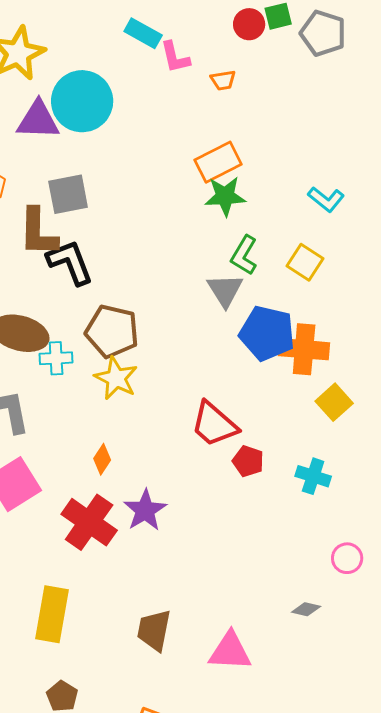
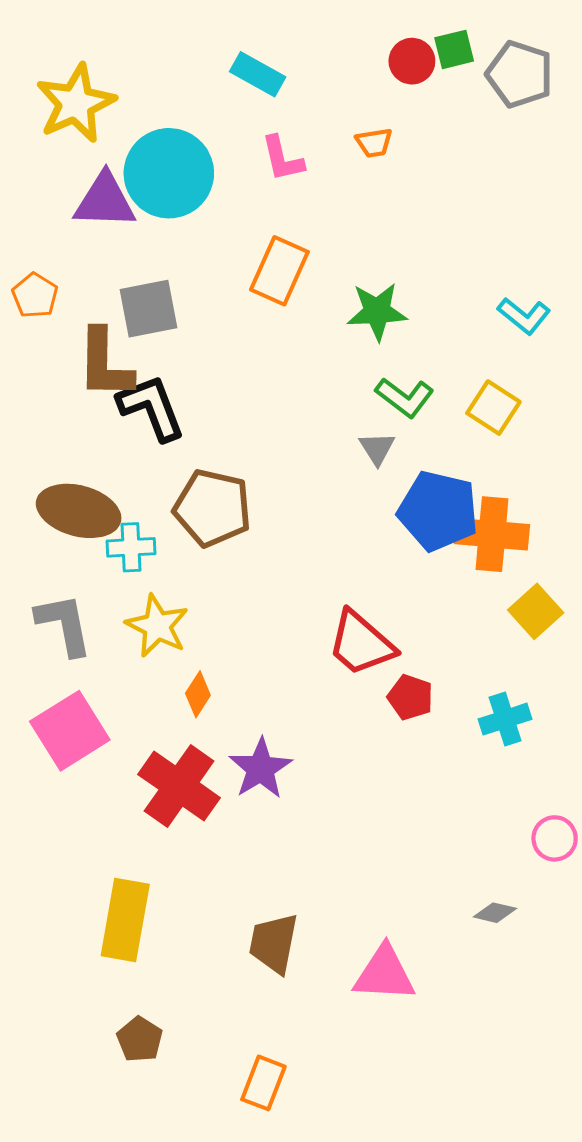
pink L-shape: (175, 57) -> (282, 159), moved
orange rectangle: (218, 162) -> (279, 271), moved, turned -39
green L-shape: (244, 255) -> (405, 397), turned -84
gray triangle: (225, 290) -> (377, 448), size x0.7
yellow star: (116, 378) -> (157, 626), moved
cyan cross: (313, 476) -> (505, 719), turned -36

